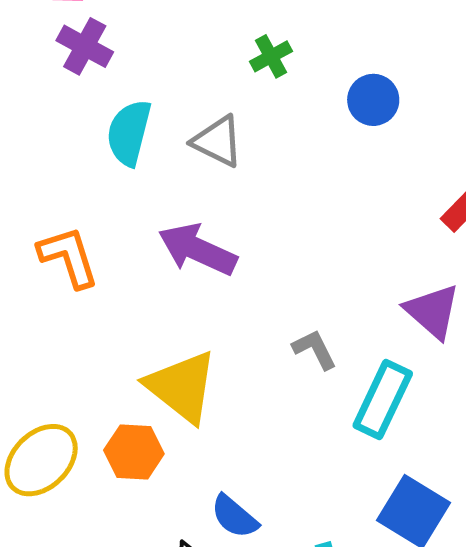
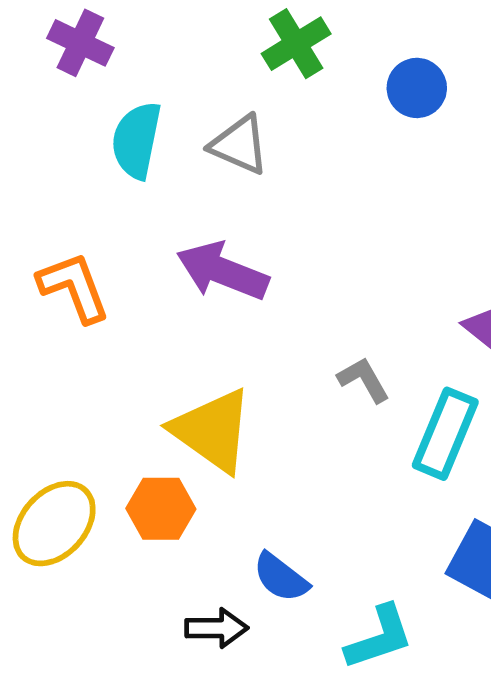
green cross: (271, 56) -> (296, 44), size x1.4

